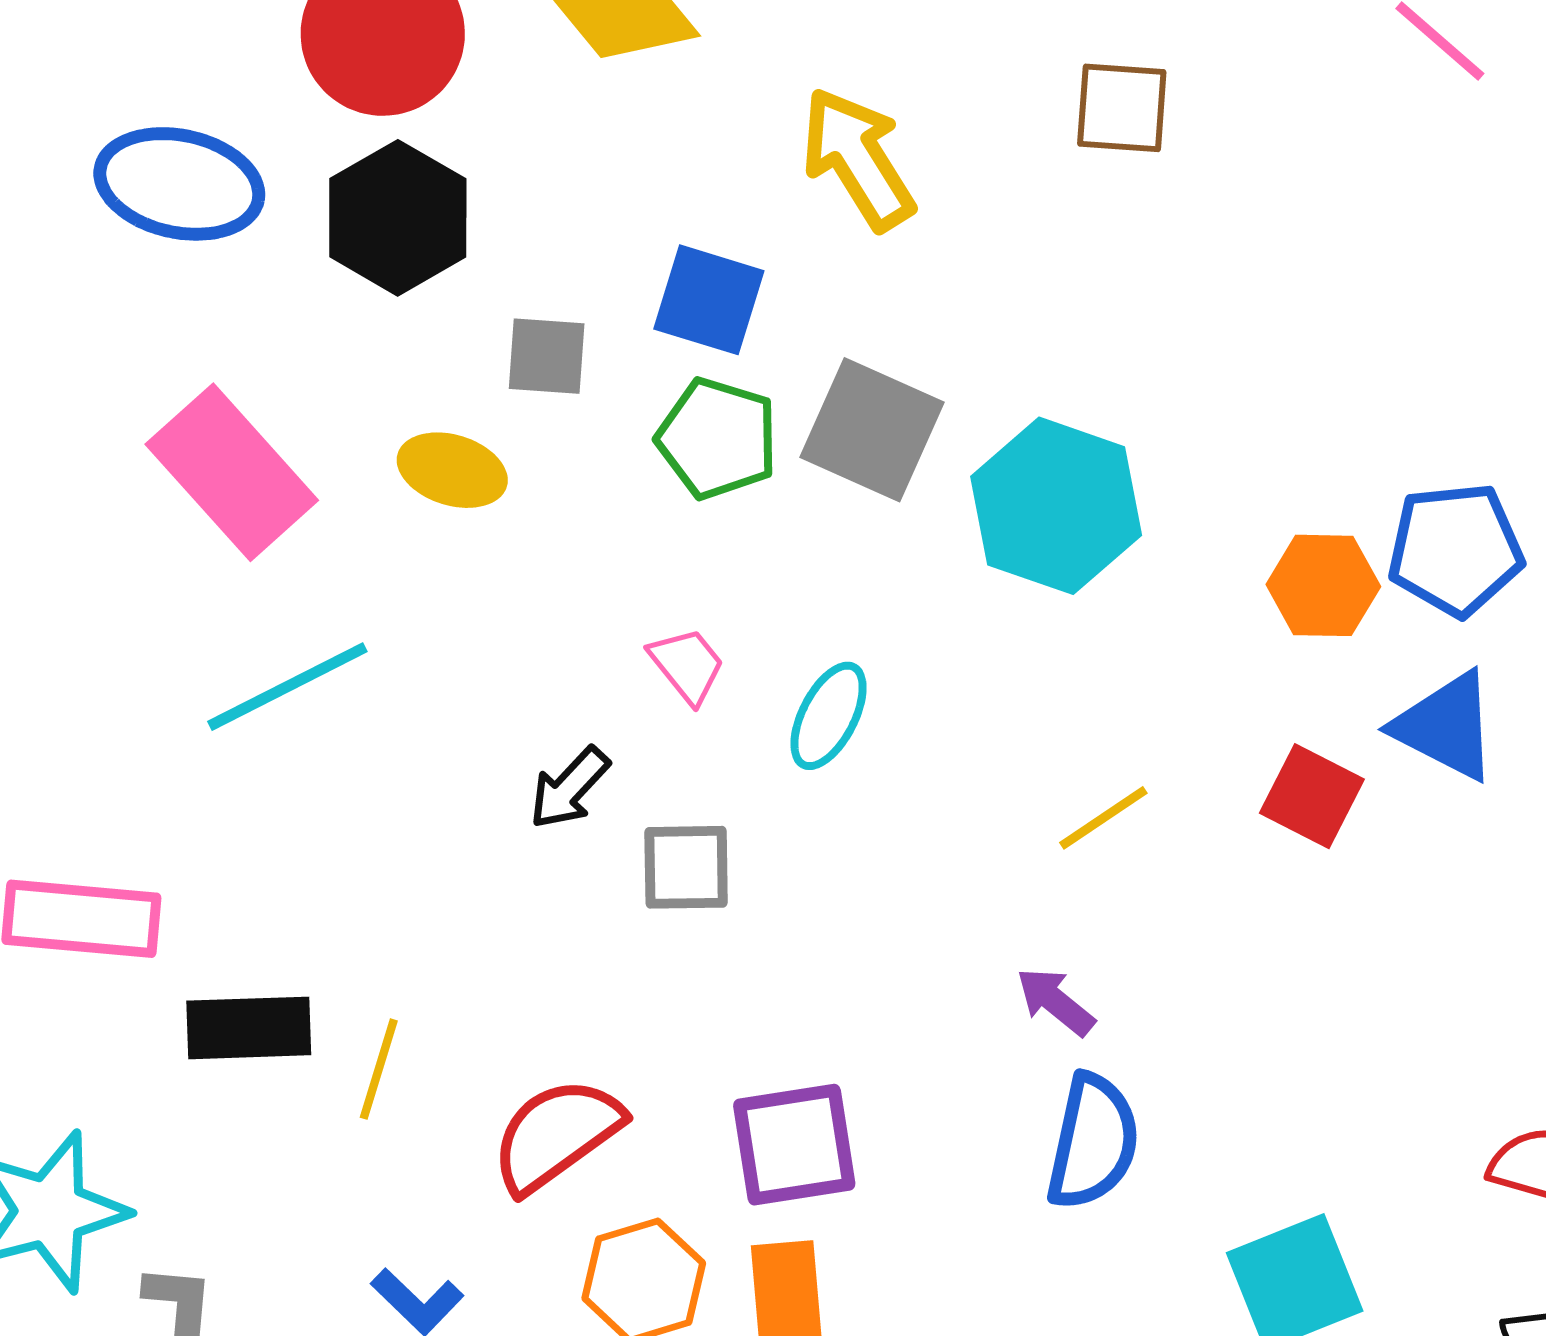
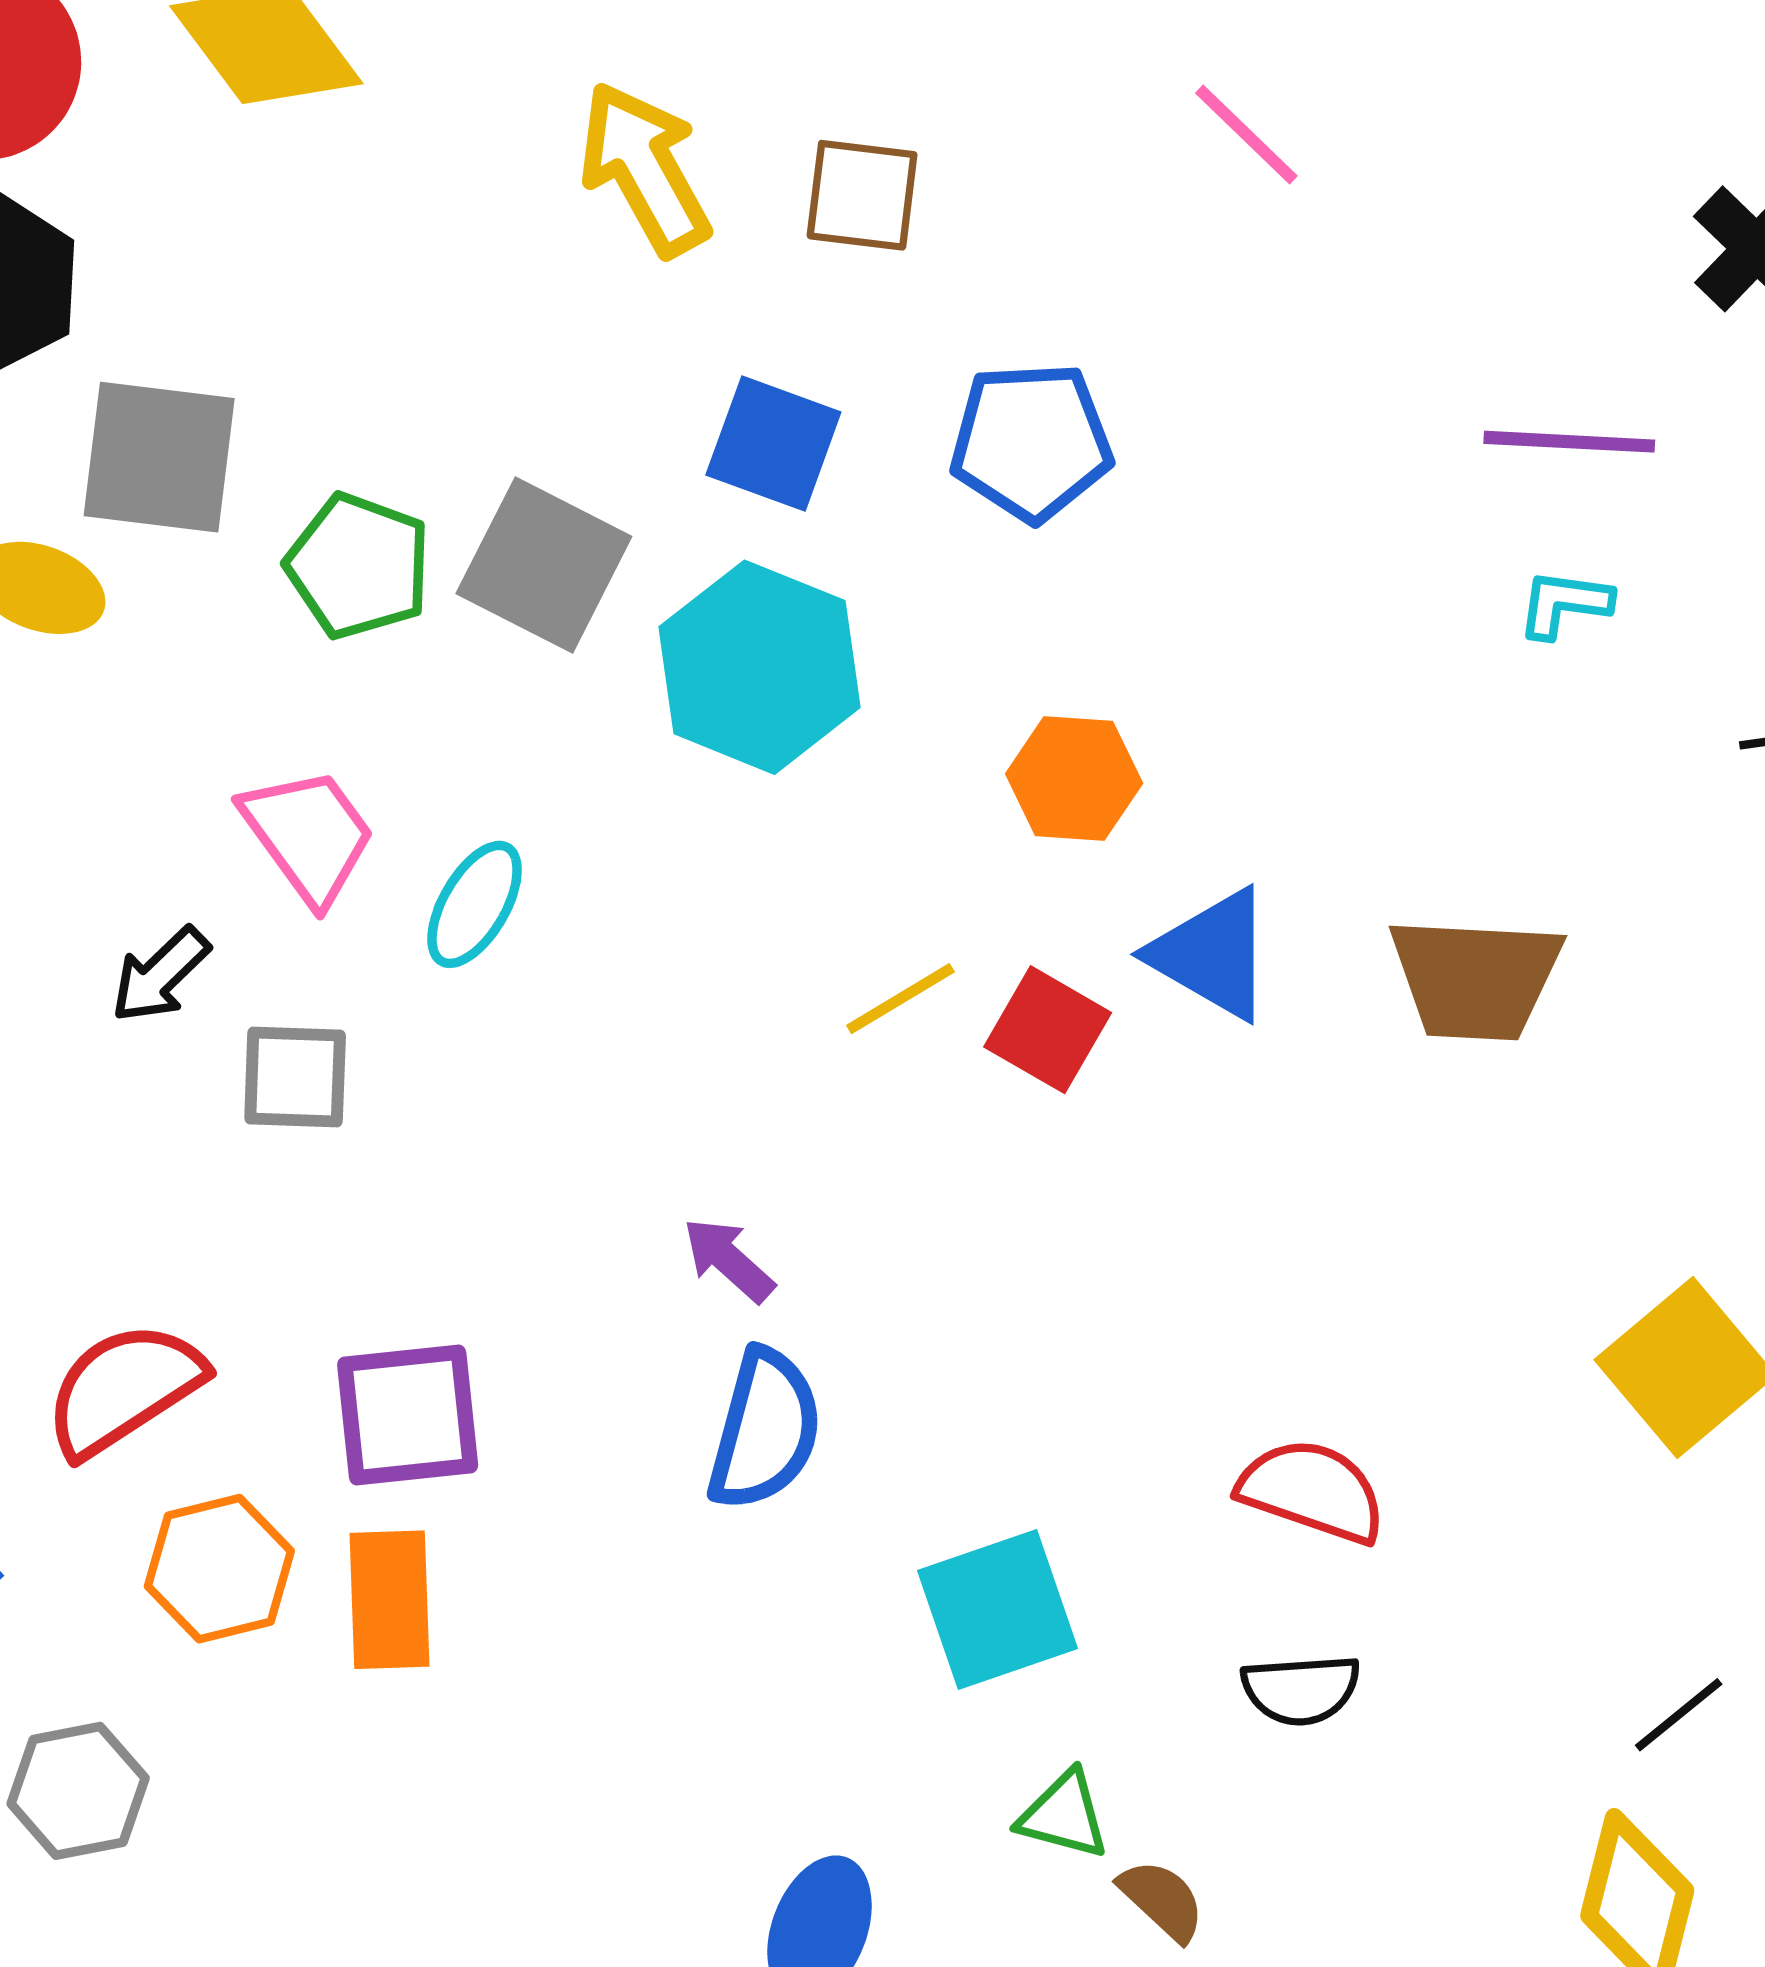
yellow arrow: (858, 159) -> (645, 169), moved
blue square: (709, 300) -> (773, 444), moved
gray square: (547, 356) -> (159, 457), size x1.6
blue pentagon: (1455, 550) -> (1031, 442), moved
pink trapezoid: (687, 665) -> (308, 835), size x1.5
yellow line: (1103, 818) -> (900, 999), moved

